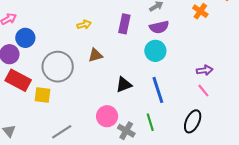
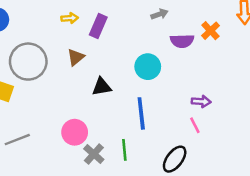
purple rectangle: (124, 24) -> (98, 26), moved
purple semicircle: (159, 27) -> (182, 41), moved
brown triangle: (95, 55) -> (76, 57), turned -35
black triangle: (124, 85) -> (102, 87), moved

